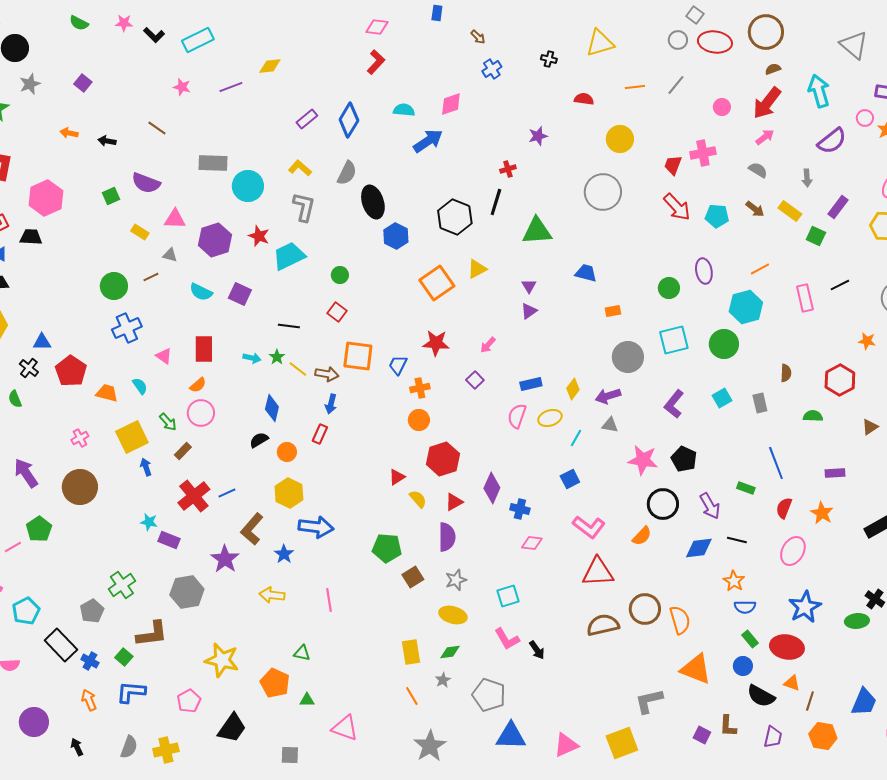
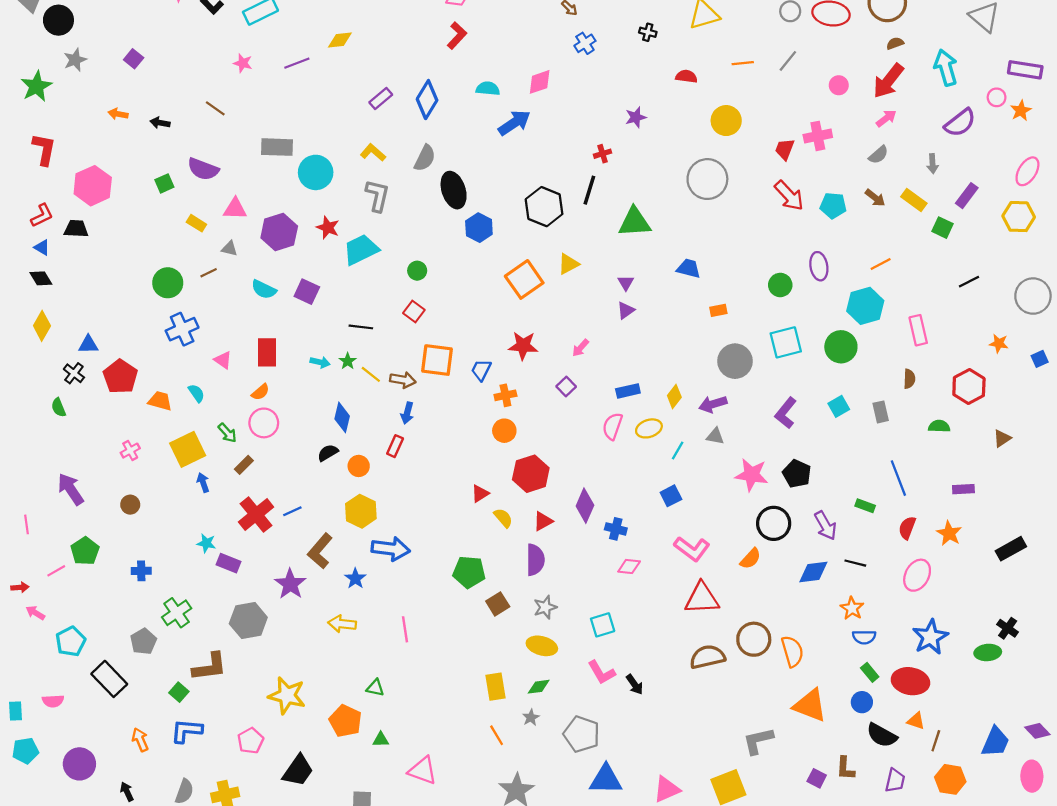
gray semicircle: (758, 170) -> (878, 155), turned 108
pink rectangle: (805, 298) -> (918, 330), moved
brown circle: (80, 487) -> (130, 505), size x0.5
blue cross: (90, 661) -> (141, 571), moved, turned -30

